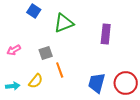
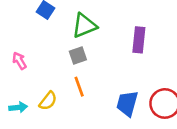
pink arrow: (14, 50) -> (19, 61), turned 88
gray square: (46, 53) -> (78, 55), moved

